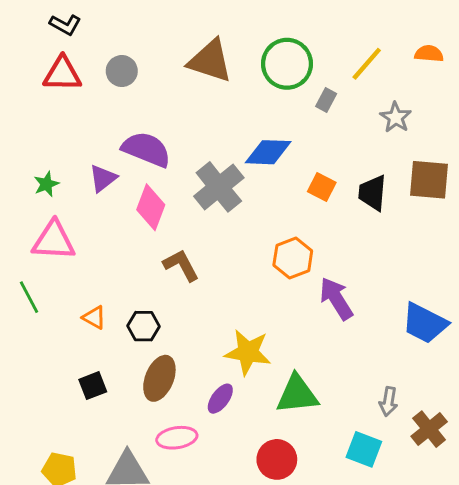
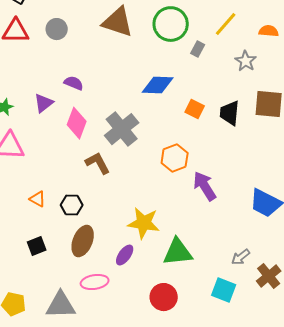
orange semicircle: (429, 54) -> (269, 31), moved
purple semicircle: (146, 149) -> (74, 83), size x0.6
gray cross: (219, 187) -> (122, 129), moved
gray arrow: (388, 401) -> (241, 257), turned 42

